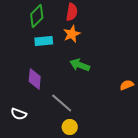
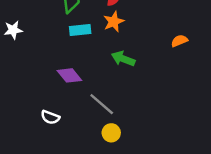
purple diamond: (35, 79) -> (69, 75), turned -45
orange semicircle: (127, 85) -> (179, 41), moved

